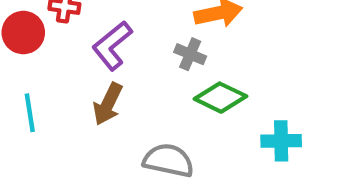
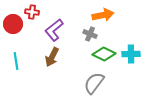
cyan cross: (281, 141) -> (131, 54), moved
gray semicircle: (168, 160) -> (94, 83), moved, turned -65

